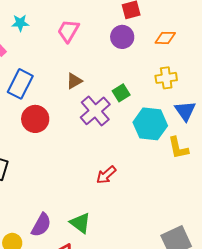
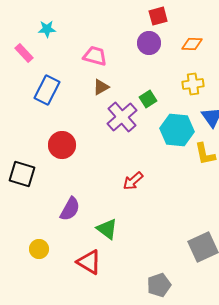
pink trapezoid: (68, 31) -> (95, 56), moved, turned 75
red circle: (35, 119) -> (62, 145), moved
purple semicircle: (41, 225) -> (70, 209), moved

